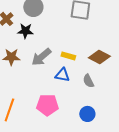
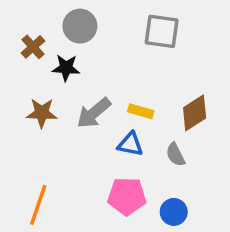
brown diamond: (99, 57) -> (195, 113), turned -60
pink pentagon: (47, 105) -> (127, 196), moved

